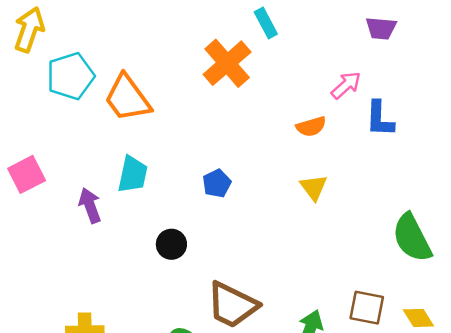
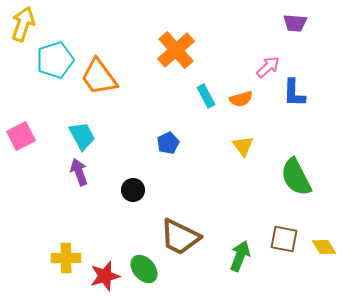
cyan rectangle: (266, 23) -> (206, 96), moved
cyan trapezoid: (133, 174) -> (82, 136), moved, turned -40
purple arrow: (90, 205) -> (79, 172), moved
green semicircle: (412, 238) -> (296, 177), moved

